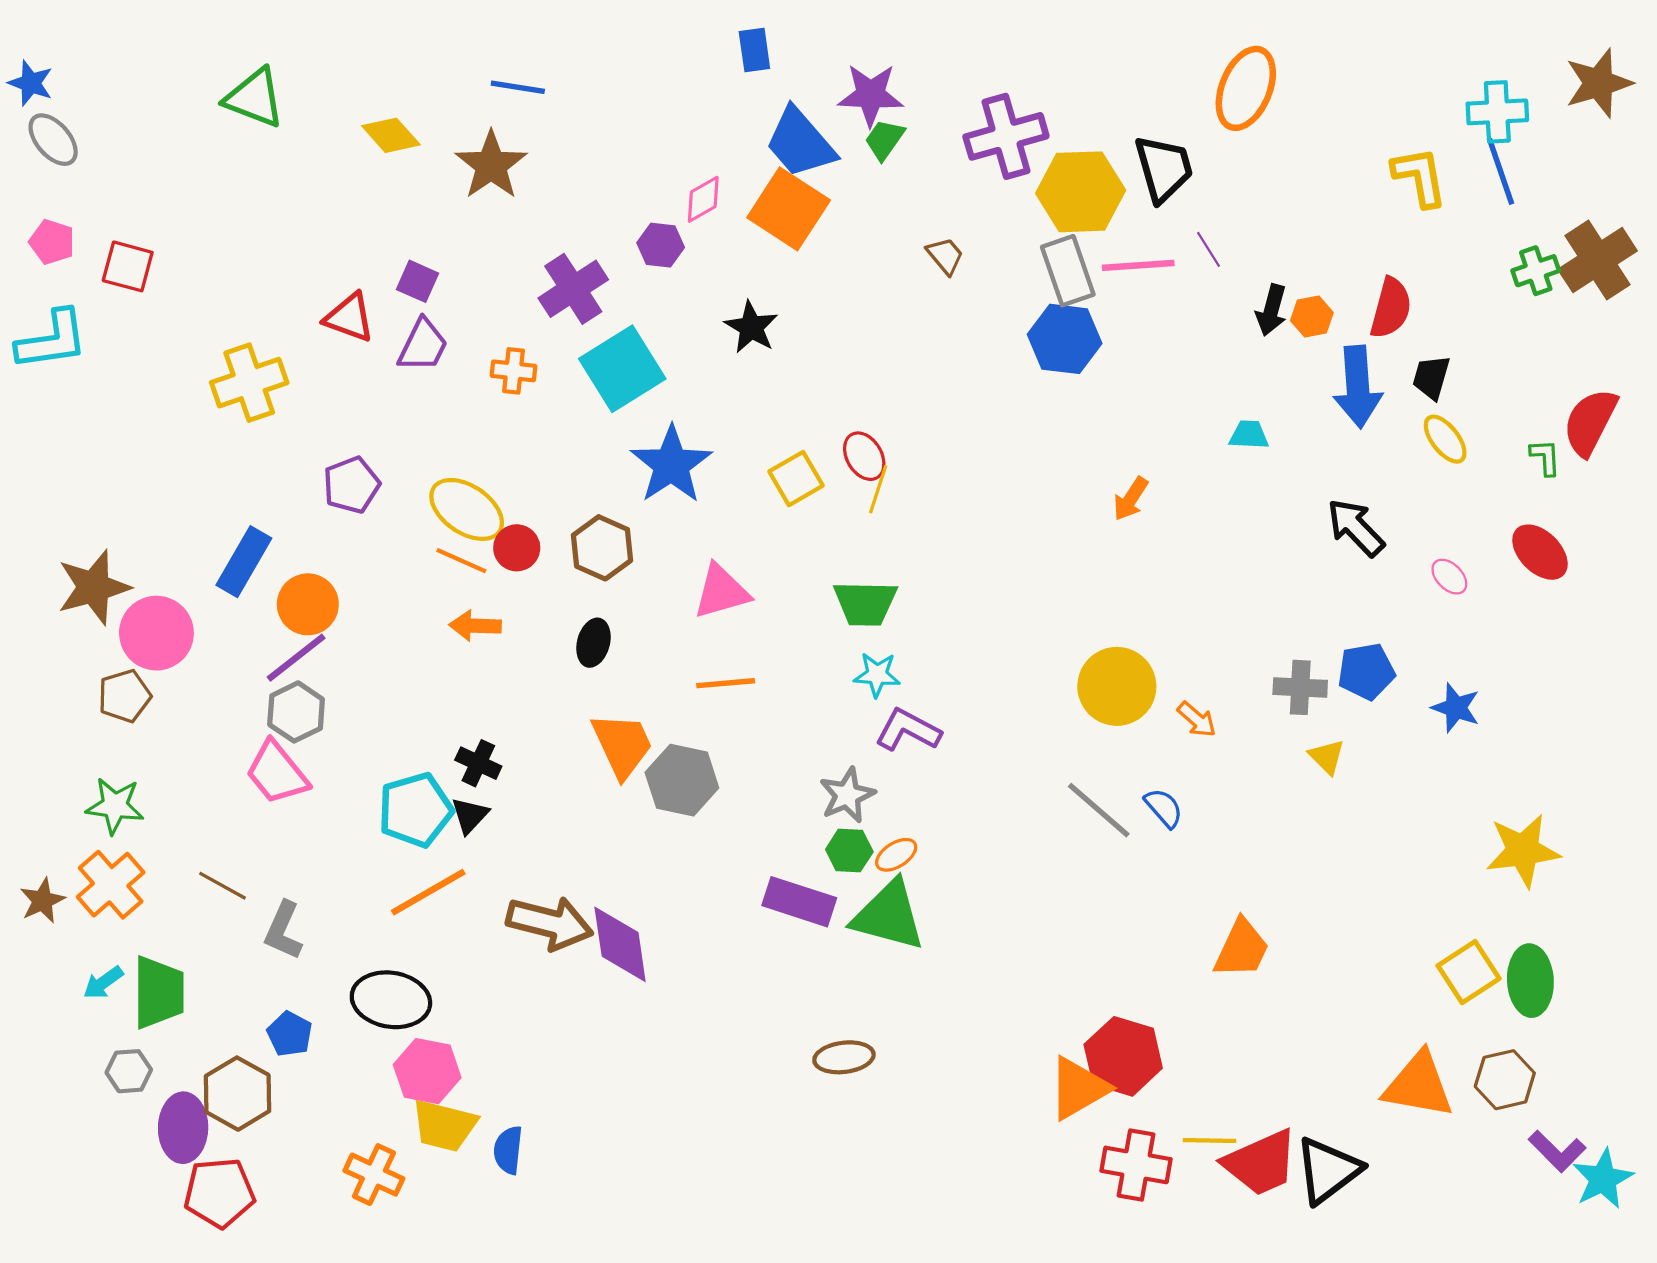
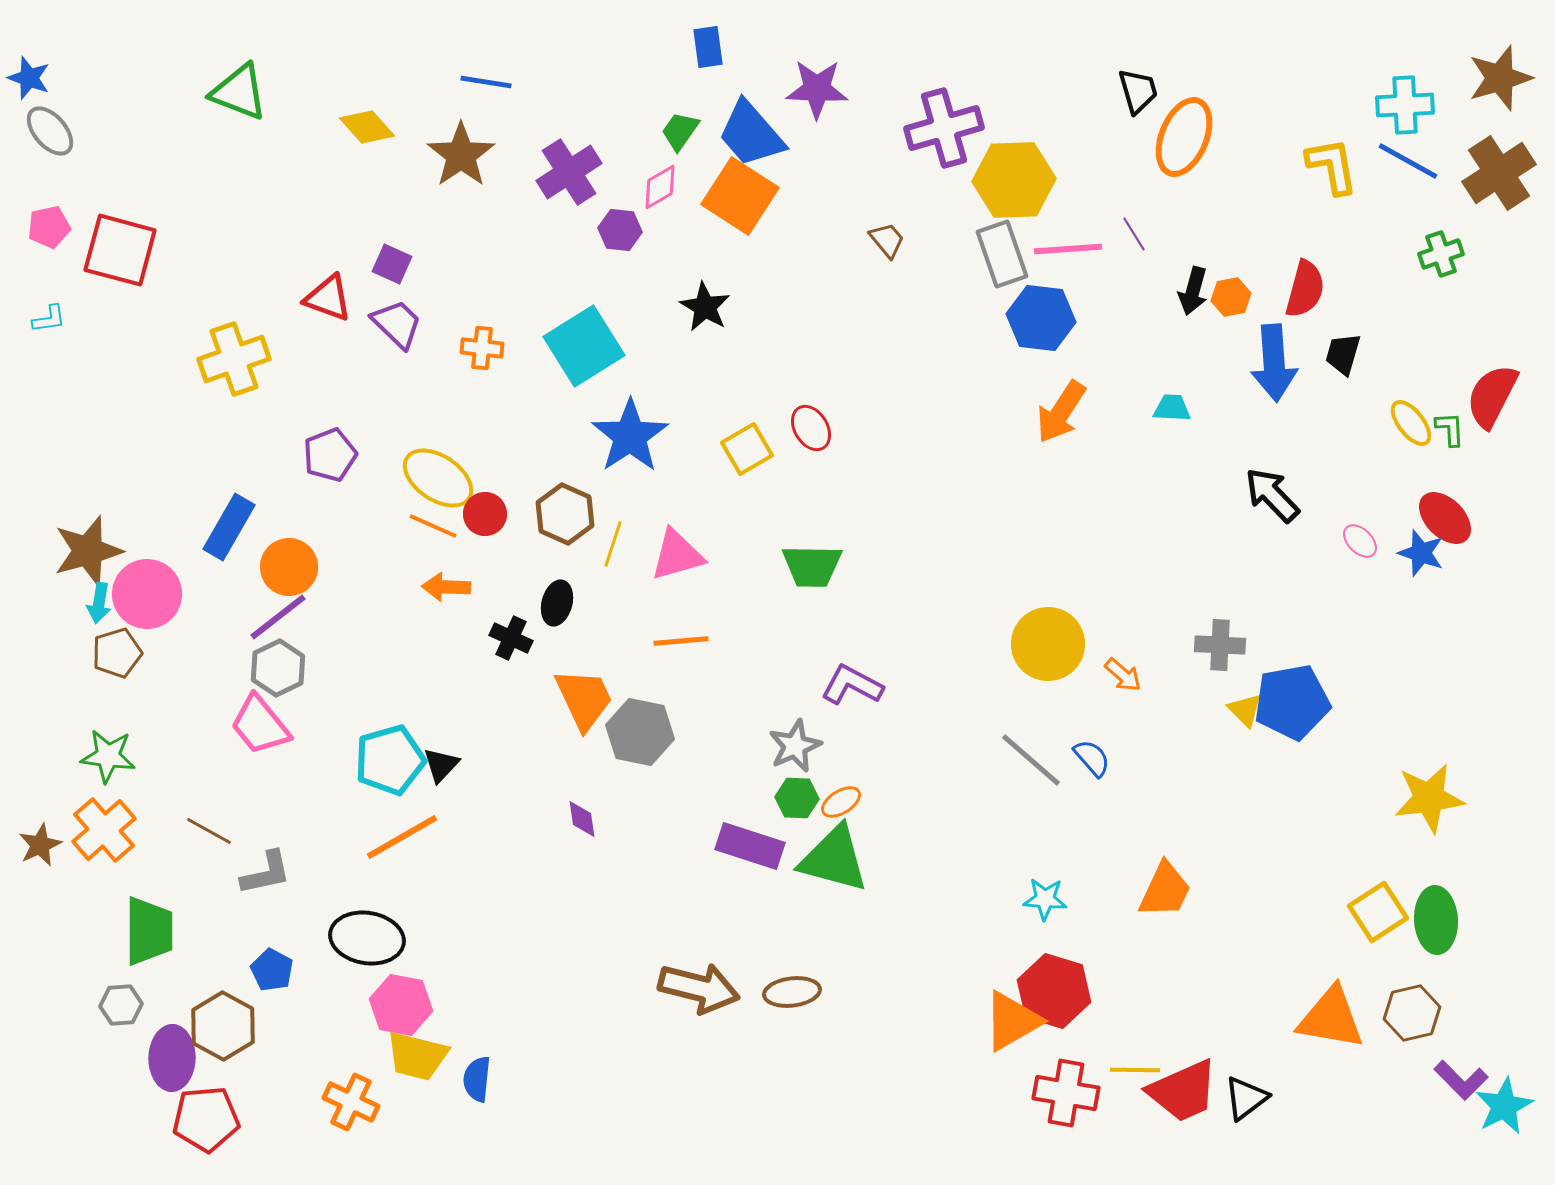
orange ellipse: (1246, 88) -> (1184, 137), moved
green trapezoid: (884, 140) -> (680, 131), moved
black trapezoid: (1164, 168) -> (1138, 91), moved, size x0.7
blue line: (1501, 172) -> (1408, 161), turned -42
pink pentagon: (52, 242) -> (49, 227), turned -30
brown cross: (1598, 260) -> (1499, 173), moved
red square: (128, 266) -> (120, 250), size x1.5
purple cross: (573, 289) -> (569, 172), moved
blue hexagon: (1065, 339) -> (1041, 318), moved
cyan L-shape: (52, 340) -> (49, 319), size x0.5
purple trapezoid: (423, 345) -> (397, 324), turned -72
yellow ellipse: (1445, 439) -> (1411, 423), moved
yellow line: (878, 489) -> (613, 544), moved
orange arrow: (1131, 499) -> (1061, 412), moved, size x1.5
blue pentagon: (1366, 671) -> (1292, 702), moved, size x1.4
cyan star: (877, 675) -> (1045, 899), moved
blue star: (1456, 708) -> (1421, 553), moved
black cross: (478, 763) -> (511, 638), moved
brown arrow: (550, 923) -> (699, 988), moved
gray L-shape: (283, 930) -> (266, 873), turned -126
purple diamond: (620, 944) -> (582, 819), moved, size x0.5
cyan arrow: (103, 983) -> (99, 603), moved, turned -45
black triangle: (1328, 1170) -> (1246, 1098), size x0.7

